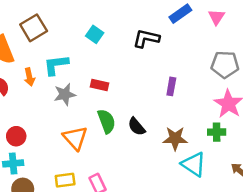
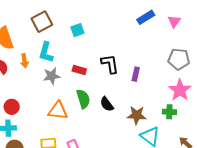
brown square: (34, 28) -> (42, 22), moved
cyan square: (95, 34) -> (77, 30), turned 32
black L-shape: (146, 38) -> (110, 64), moved, turned 65
cyan L-shape: (56, 65) -> (46, 52), turned -70
orange triangle: (75, 138) -> (58, 111), turned -45

